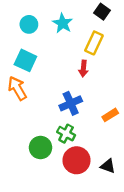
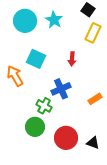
cyan circle: (29, 24) -> (25, 21), size x1.5
yellow rectangle: (94, 43) -> (93, 33), moved
cyan square: (25, 60) -> (36, 59), moved
green cross: (66, 134) -> (44, 106), moved

